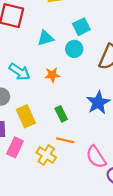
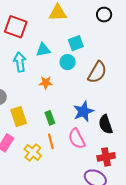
cyan arrow: (20, 72) -> (20, 62), moved, turned -138
orange line: (65, 140) -> (51, 141), turned 56
pink semicircle: (96, 157) -> (77, 139), moved

